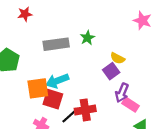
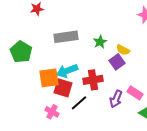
green star: (87, 38) -> (100, 42), moved
purple arrow: (122, 93) -> (116, 99), moved
red cross: (85, 110) -> (93, 80), moved

